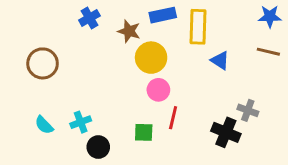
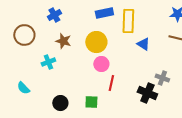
brown star: (129, 31) -> (63, 41), moved
brown circle: (43, 63) -> (24, 35), moved
cyan cross: (81, 122) -> (48, 62), moved
green square: (144, 132) -> (91, 102), moved

